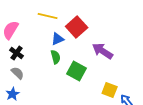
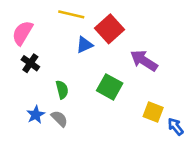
green semicircle: (56, 57) -> (62, 90), moved
gray semicircle: (18, 73) -> (59, 119), moved
blue star: (13, 94) -> (36, 115), moved

